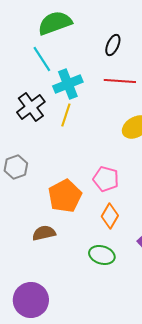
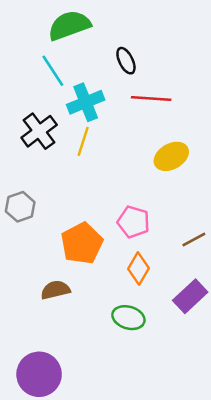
black ellipse: (113, 45) -> (126, 61), moved, turned -50

